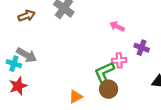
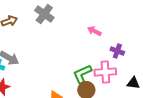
pink cross: (119, 60) -> (105, 72), moved, size x1.5

